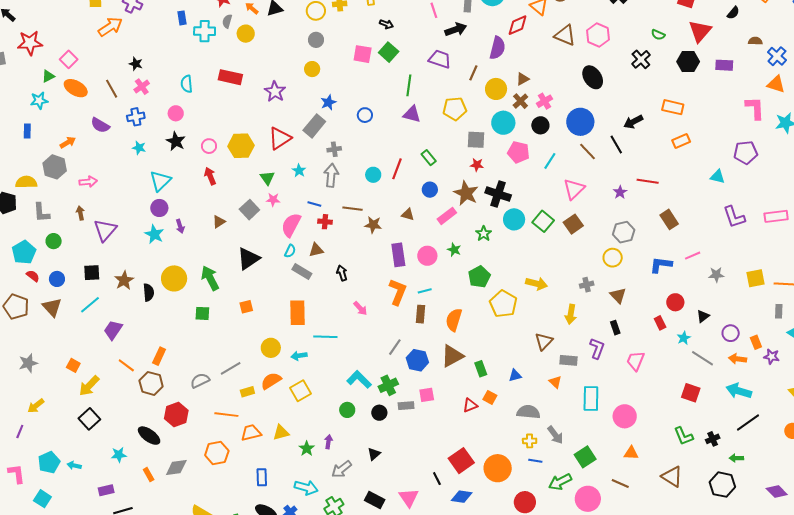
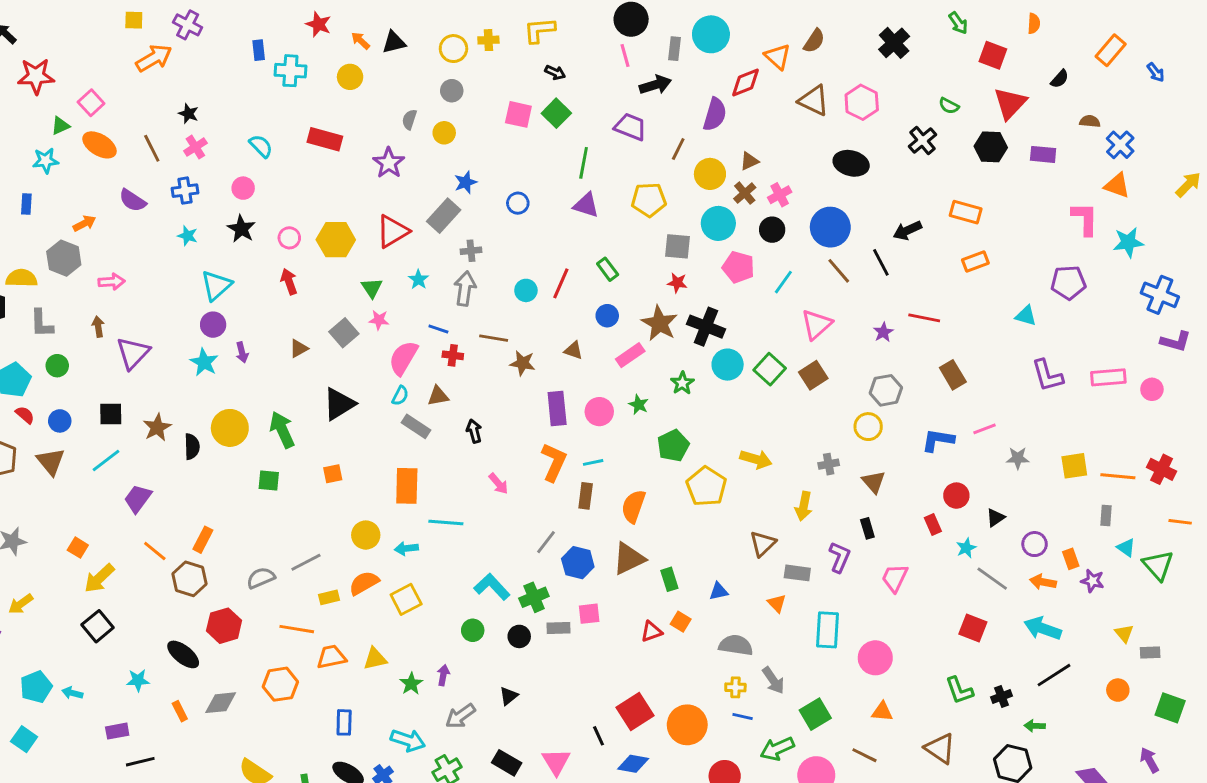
gray semicircle: (227, 21) -> (409, 119), moved
black ellipse: (593, 77) -> (851, 163), turned -45
cyan semicircle: (187, 84) -> (261, 146), turned 138

